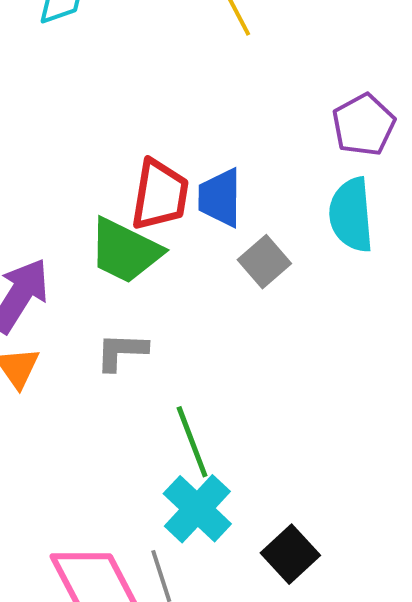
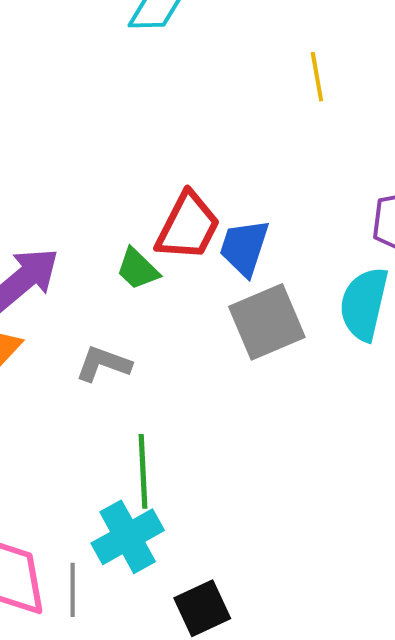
green trapezoid: (125, 251) -> (138, 269), size x0.6
gray square: (264, 262) -> (267, 322), size x1.5

